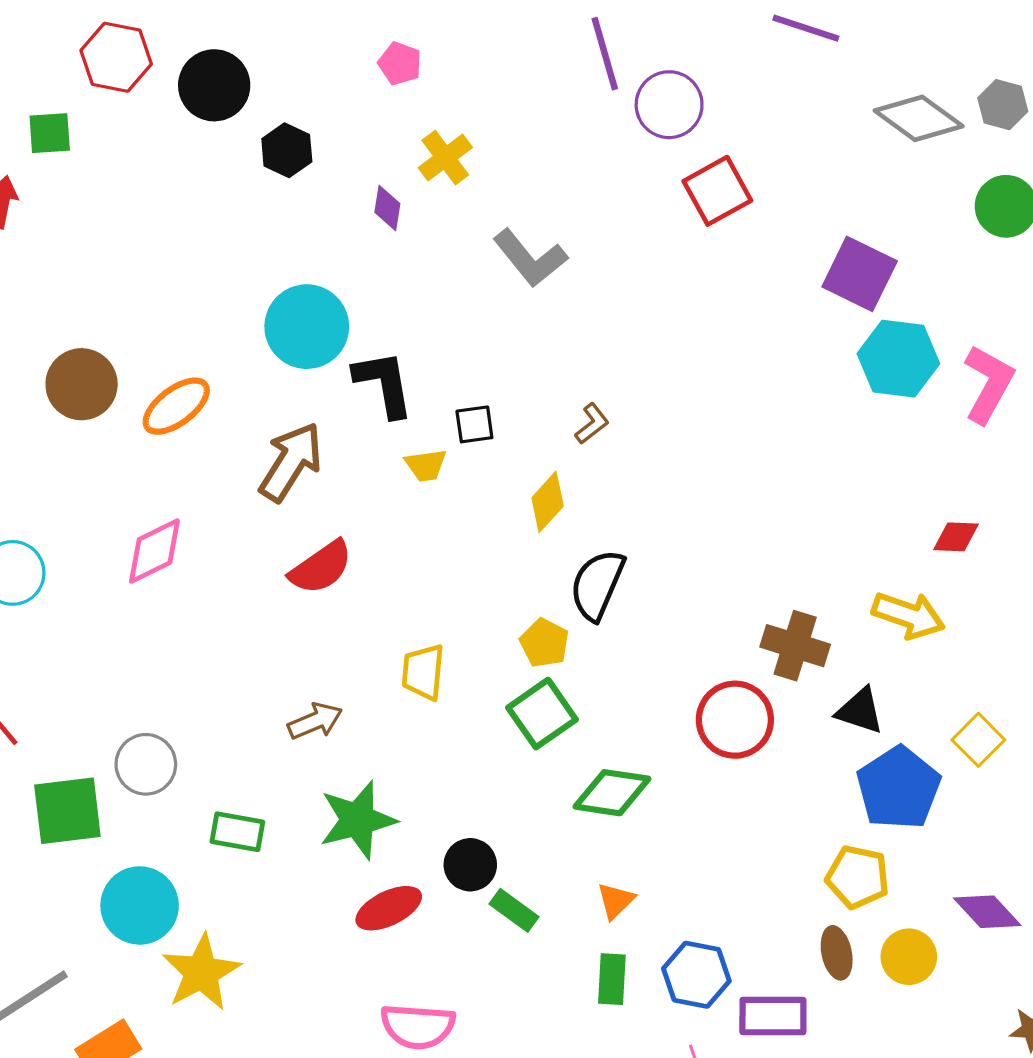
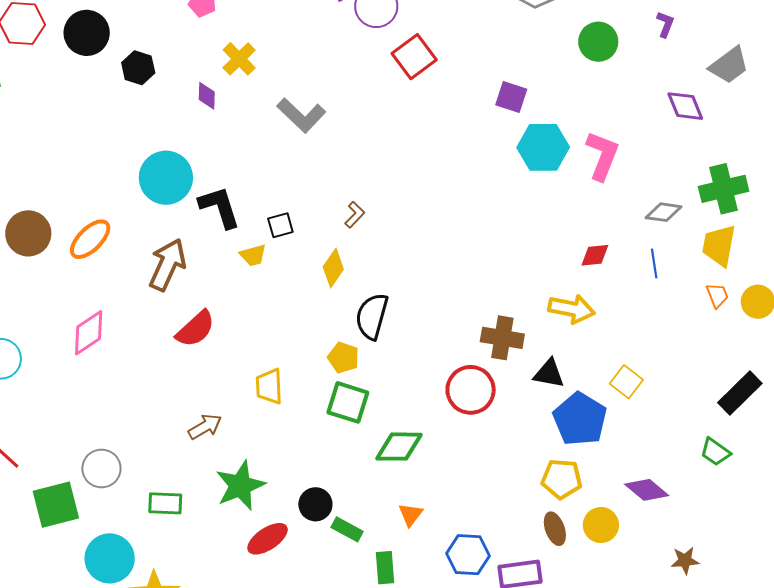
purple square: (860, 274) -> (511, 97), size x0.7
green square: (542, 714) -> (348, 402), turned -30
green rectangle: (612, 979) -> (385, 568), moved

